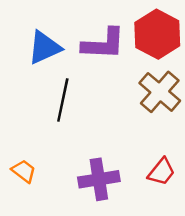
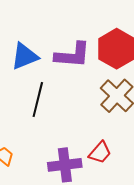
red trapezoid: (161, 172) -> (100, 152), moved

